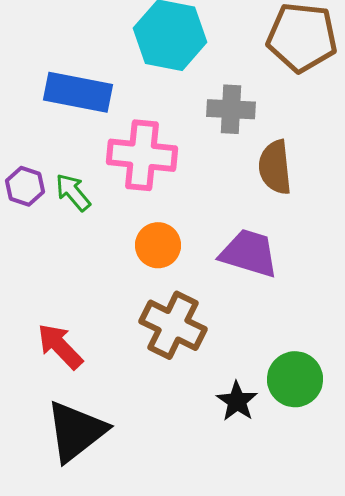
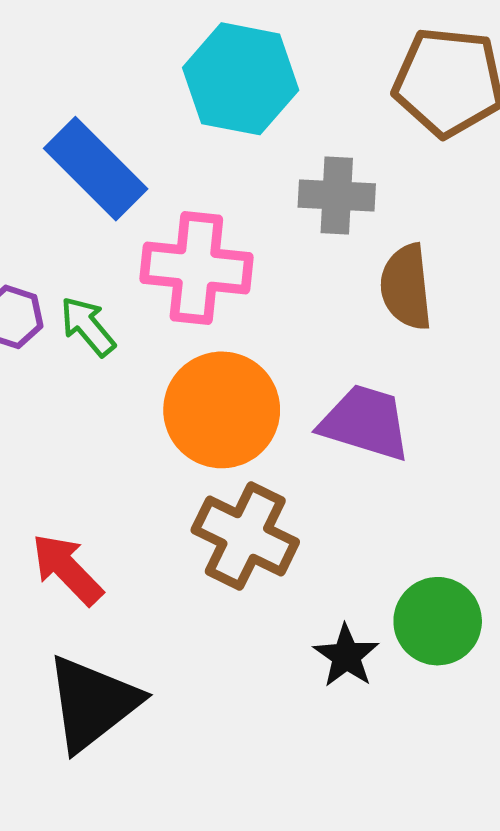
blue rectangle: (78, 92) -> (96, 169), turned 34
orange circle: (158, 245) -> (222, 410), size x1.6

